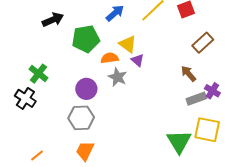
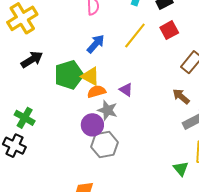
yellow triangle: (128, 44) -> (90, 76), moved
purple circle: (86, 89) -> (92, 125), moved
gray hexagon: (81, 118) -> (105, 145), moved
green triangle: (179, 142) -> (181, 169), size x0.6

